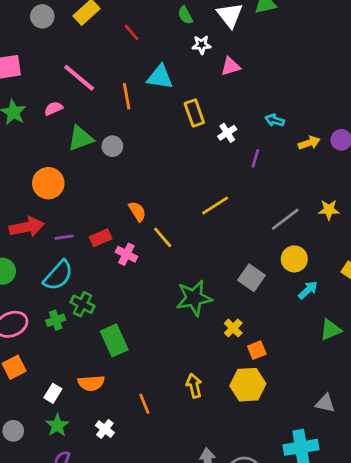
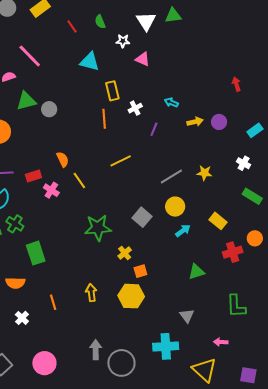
green semicircle: (185, 15) -> (100, 22), moved
pink triangle: (231, 66) -> (143, 59), turned 35
orange line: (127, 96) -> (104, 119), moved
green triangle: (331, 330) -> (196, 272), moved
gray triangle: (325, 403) -> (187, 316), turned 35

